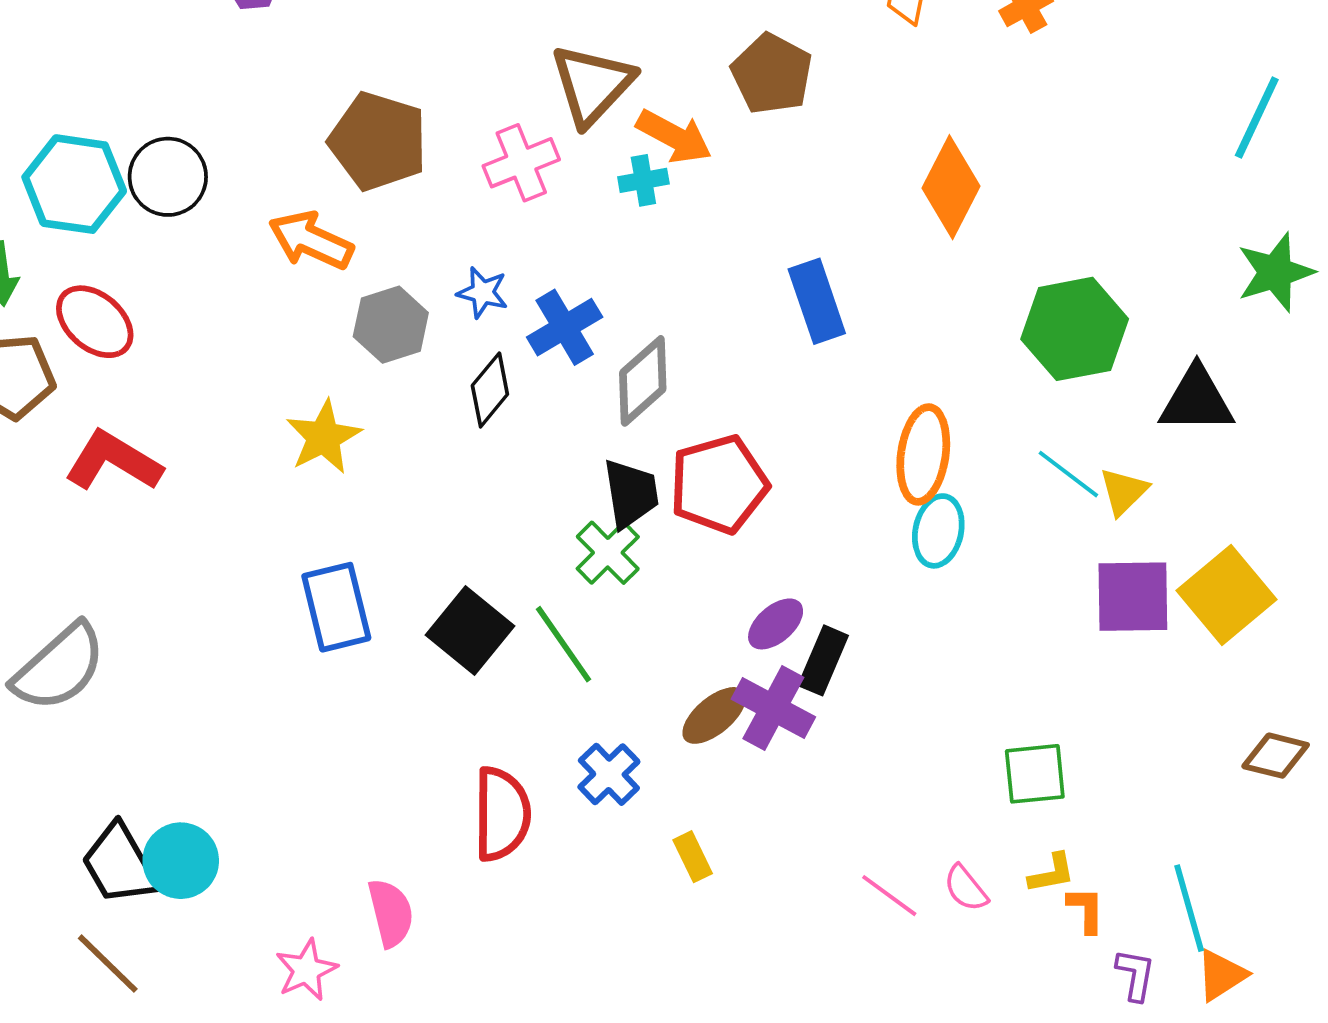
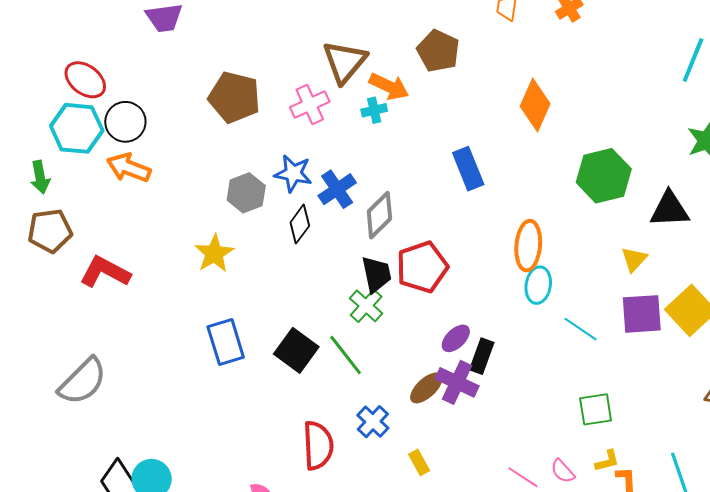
orange arrow: (311, 240) -> (129, 168), moved
blue star: (483, 292) -> (293, 173), size x1.4
red ellipse: (95, 322) -> (85, 80), moved
cyan line: (1068, 474) -> (581, 329), moved

